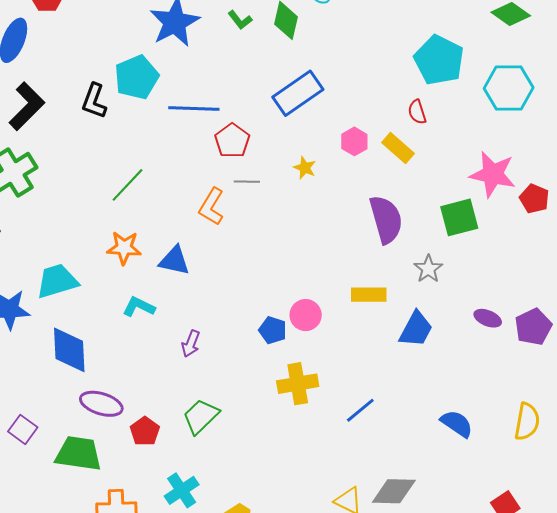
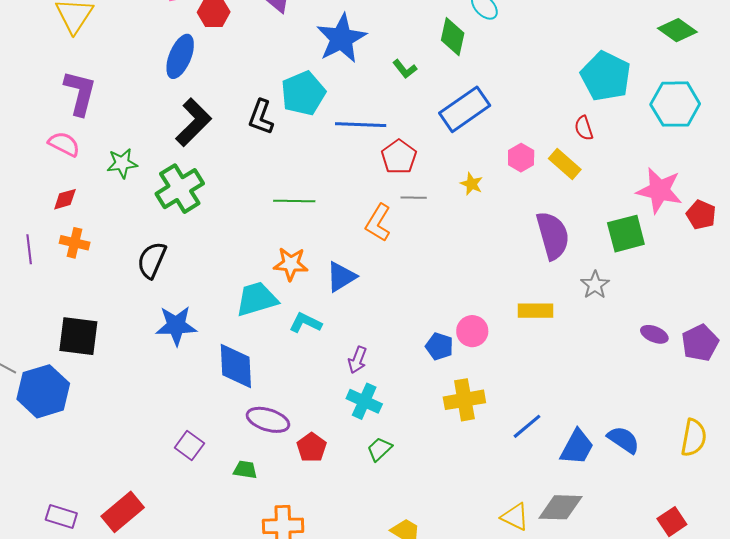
green L-shape: (240, 20) -> (405, 69), moved
green line: (128, 185) -> (294, 201), turned 48
blue triangle: (174, 261) -> (341, 277), turned -44
cyan trapezoid: (57, 281) -> (257, 299), moved
blue trapezoid: (416, 329) -> (577, 447), moved
green trapezoid: (201, 416) -> (380, 449), moved, size x0.7
green trapezoid: (78, 454) -> (245, 470), size x0.5
cyan cross: (182, 490) -> (364, 401), moved, turned -32

